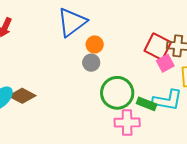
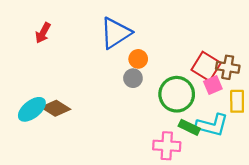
green circle: (117, 93) -> (177, 94), moved

